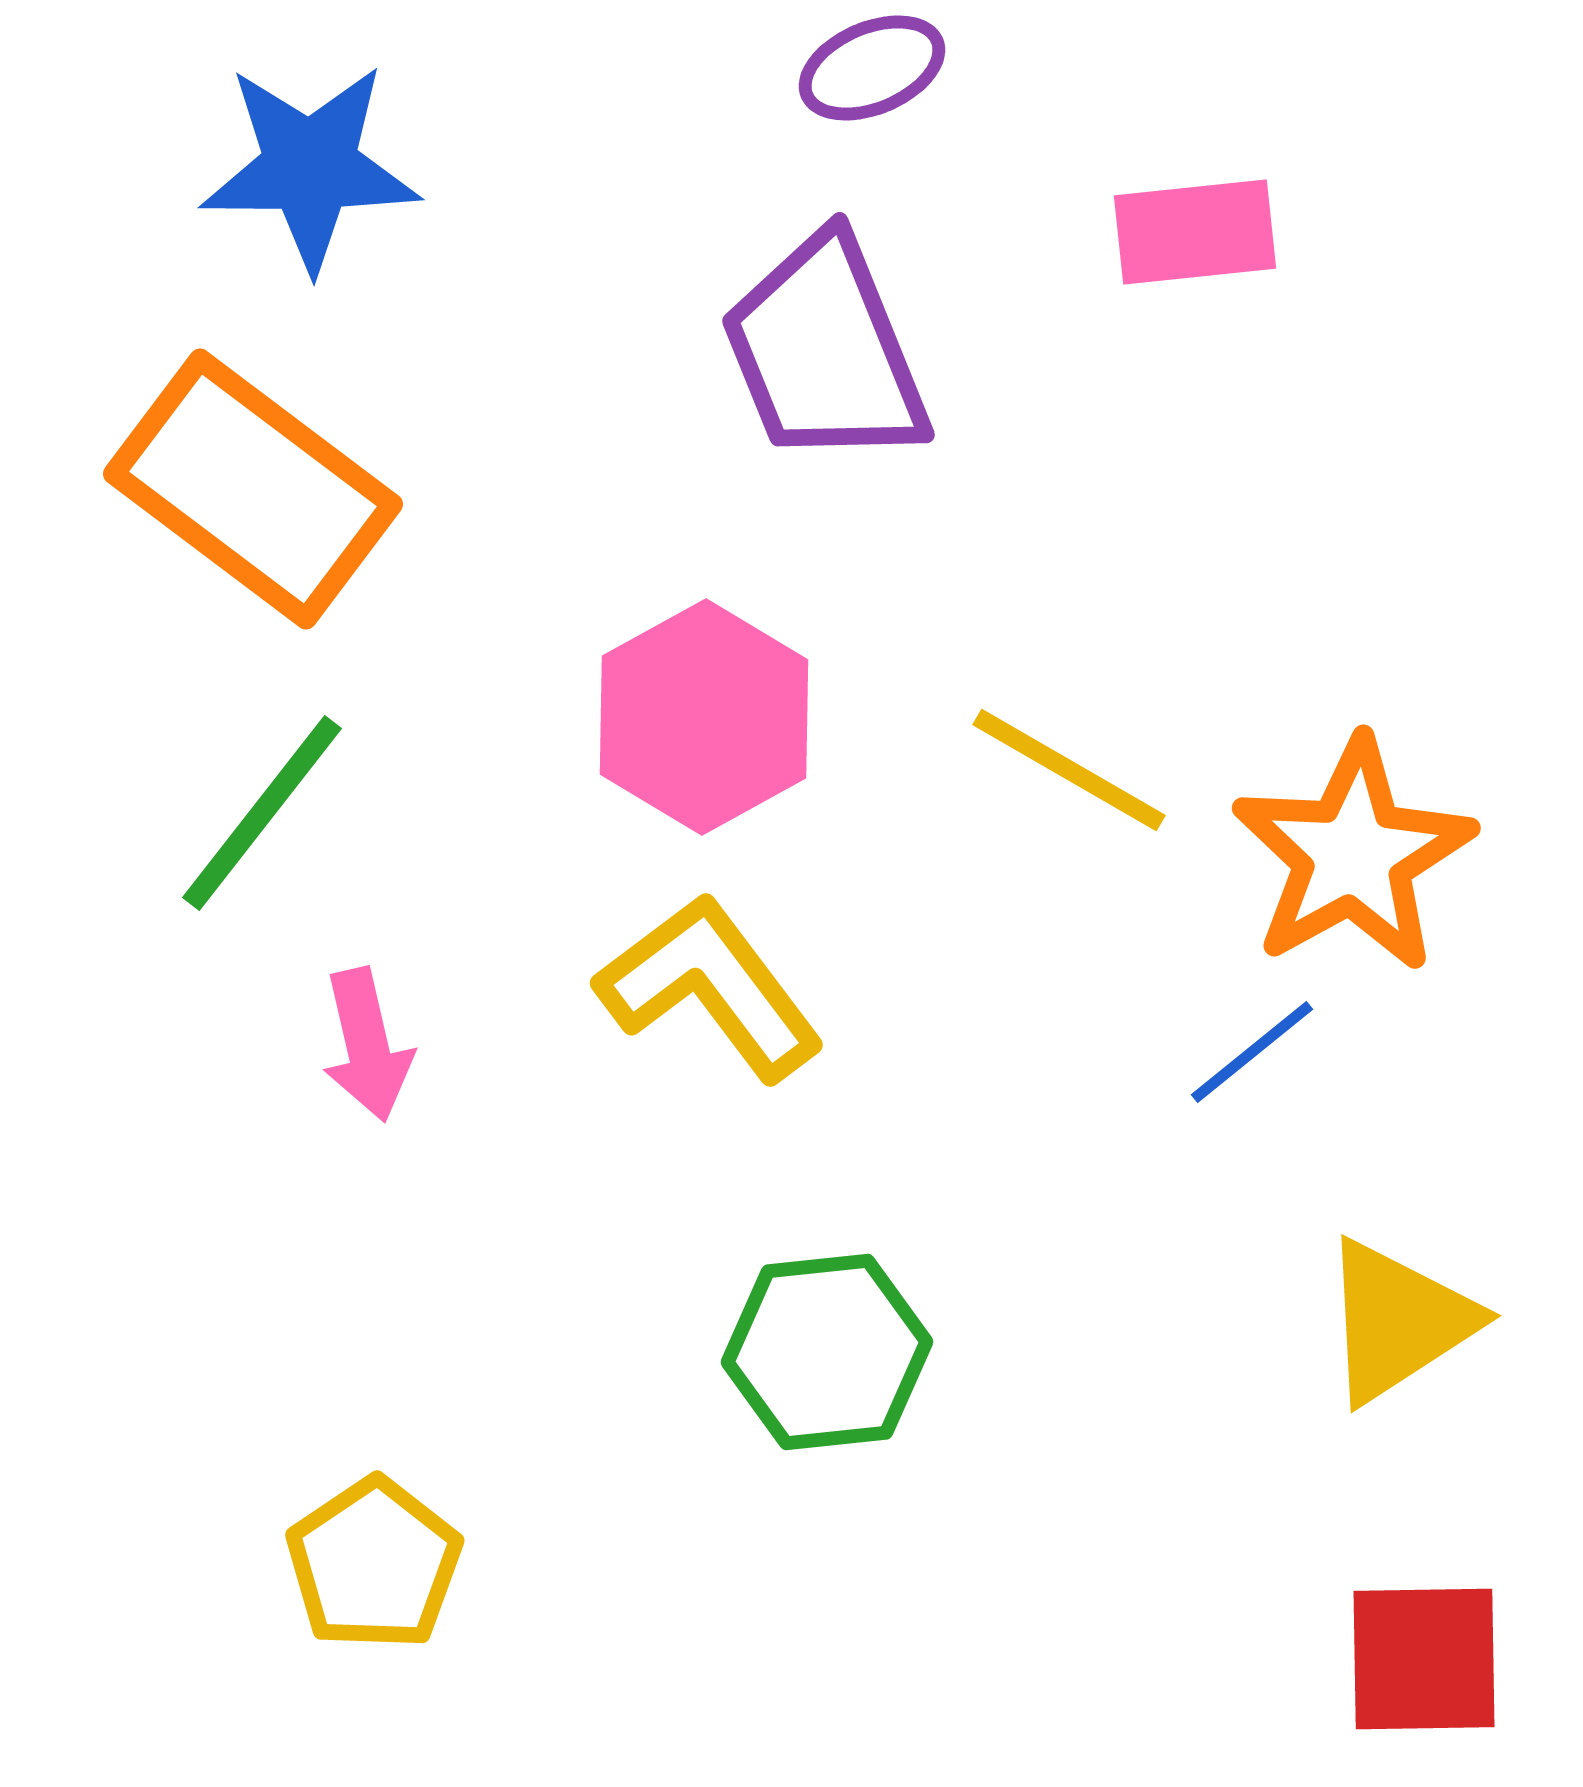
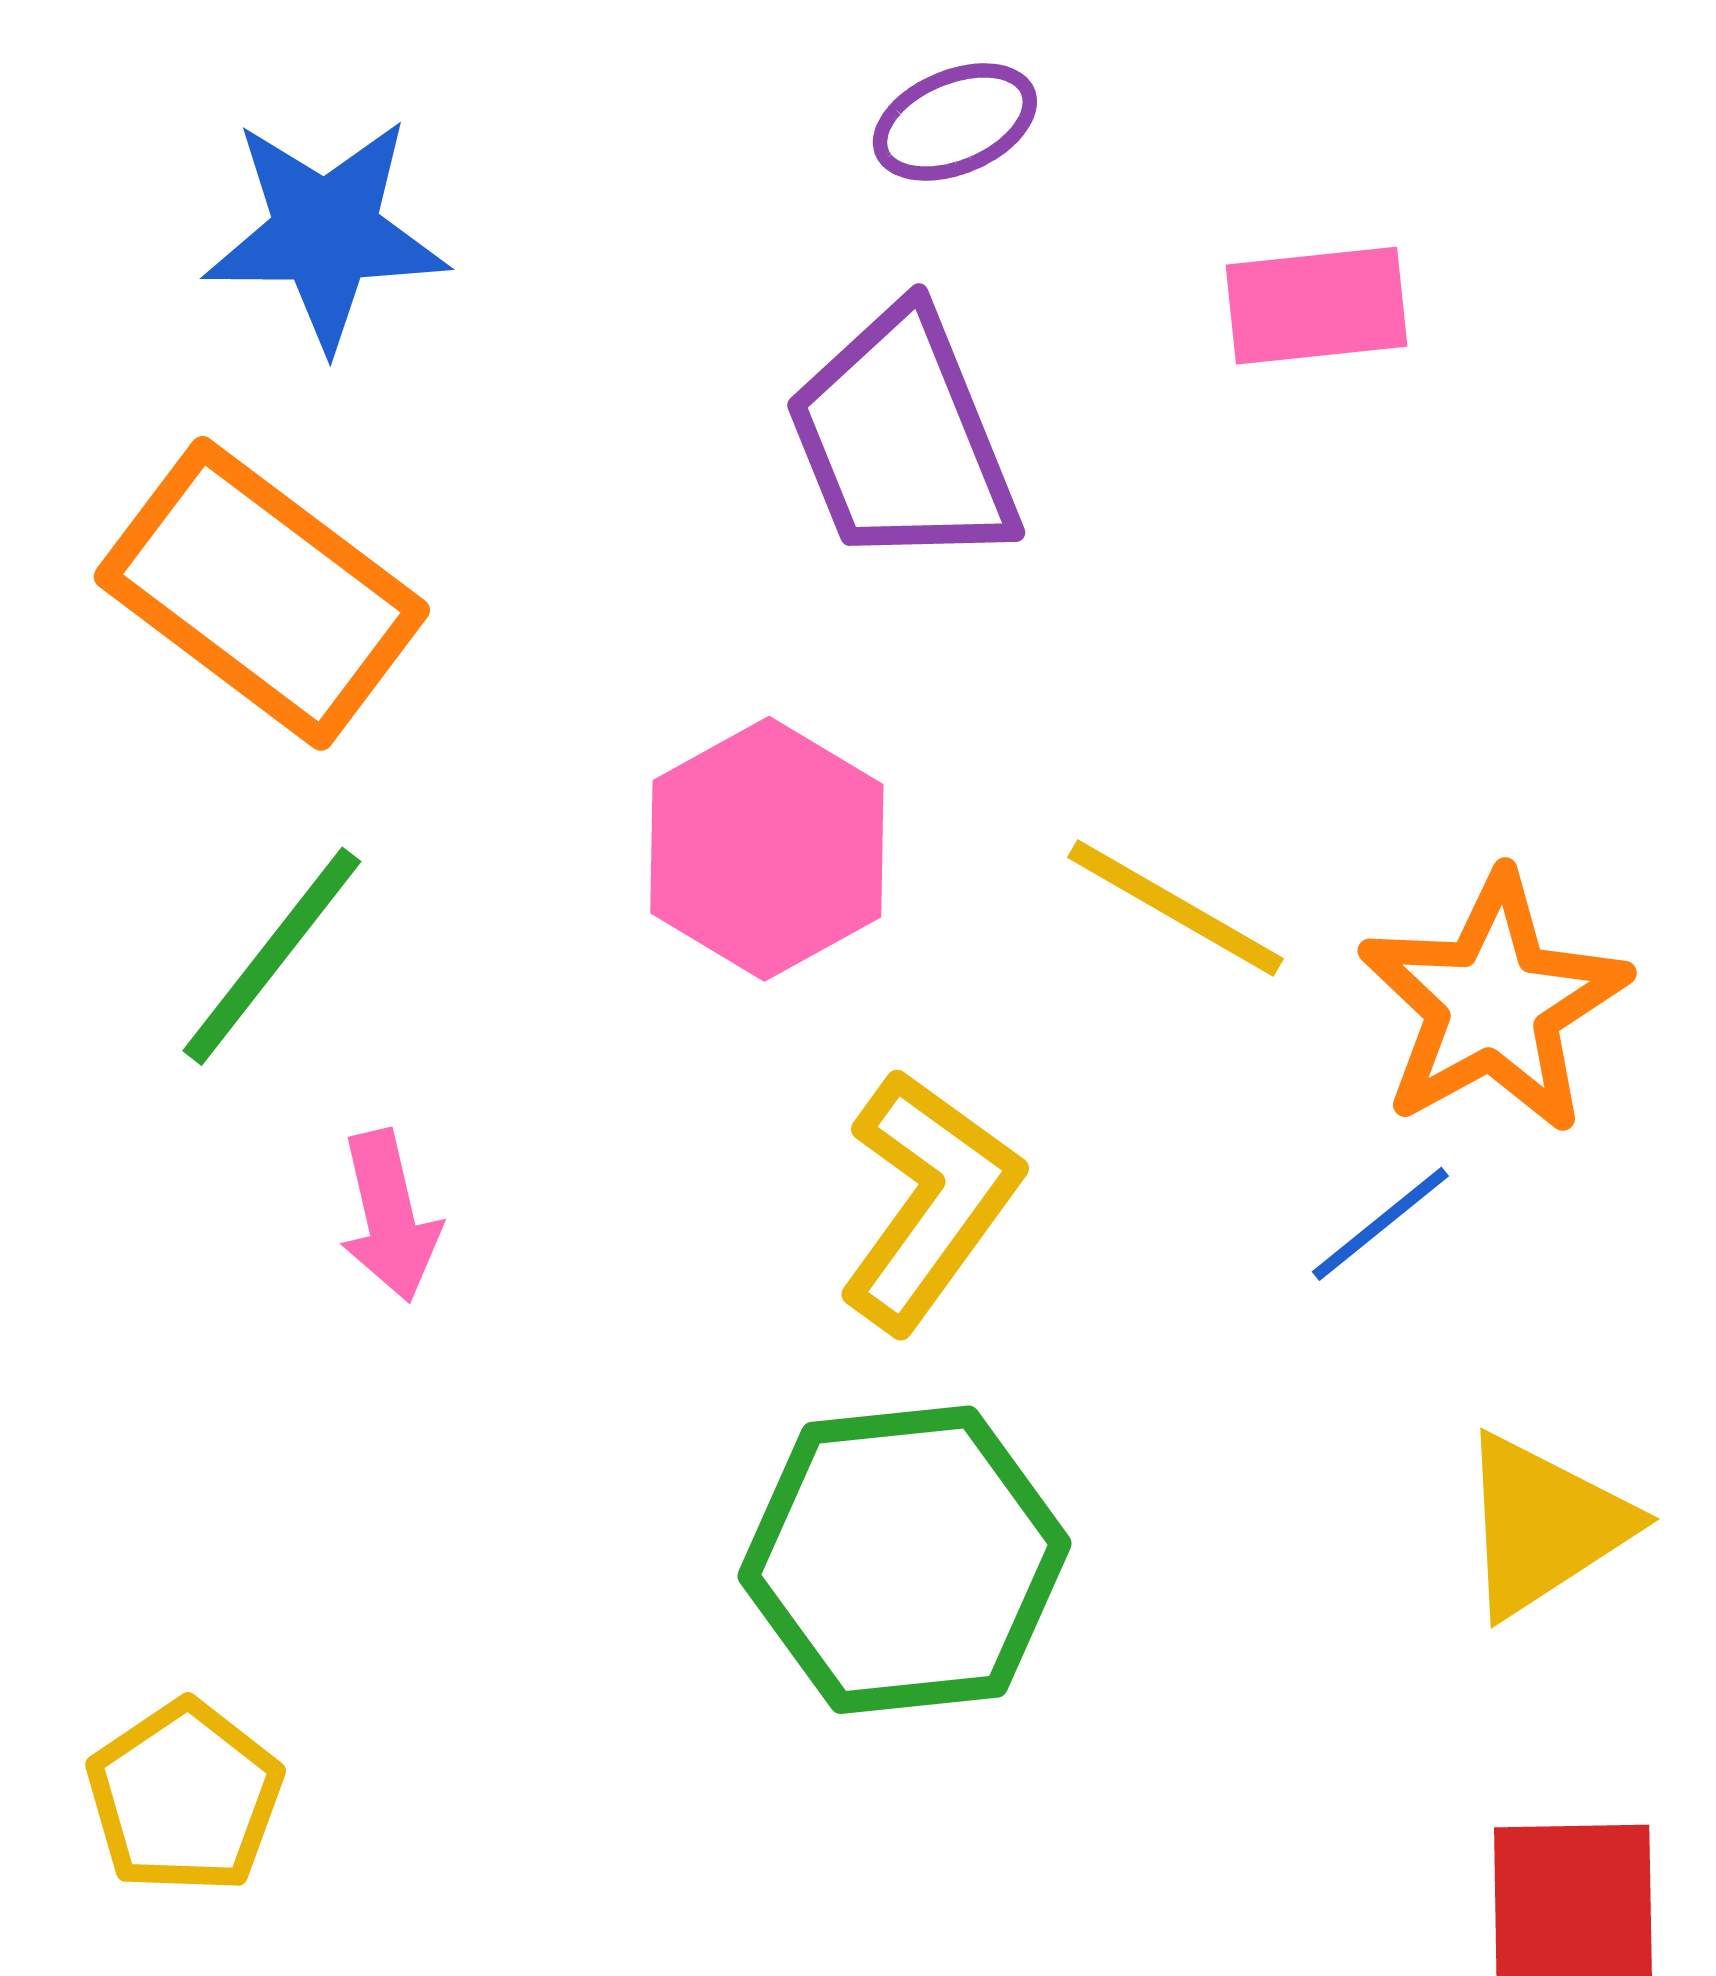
yellow L-shape: (710, 987) -> (929, 1200), moved, turned 73
green hexagon: (827, 1352) -> (905, 1560), size x1.4
yellow pentagon: (374, 1564) -> (185, 1797), moved

